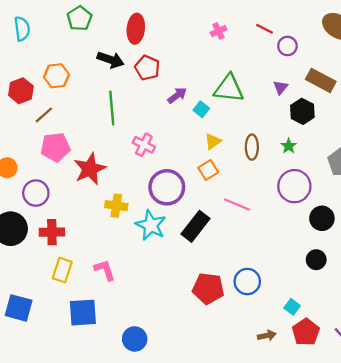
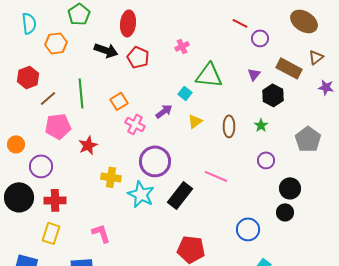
pink cross: (219, 31) -> (182, 46), moved
orange hexagon: (57, 76) -> (56, 43), moved
purple arrow: (177, 95) -> (164, 111), moved
green line: (112, 108) -> (81, 93), moved
red star: (90, 169) -> (88, 145), size x0.7
orange square: (208, 170) -> (119, 101), moved
purple circle: (294, 186) -> (266, 160), size x0.6
black circle: (316, 260) -> (285, 212), moved
yellow rectangle: (62, 270) -> (51, 233), moved
blue circle: (247, 282) -> (248, 229), moved

